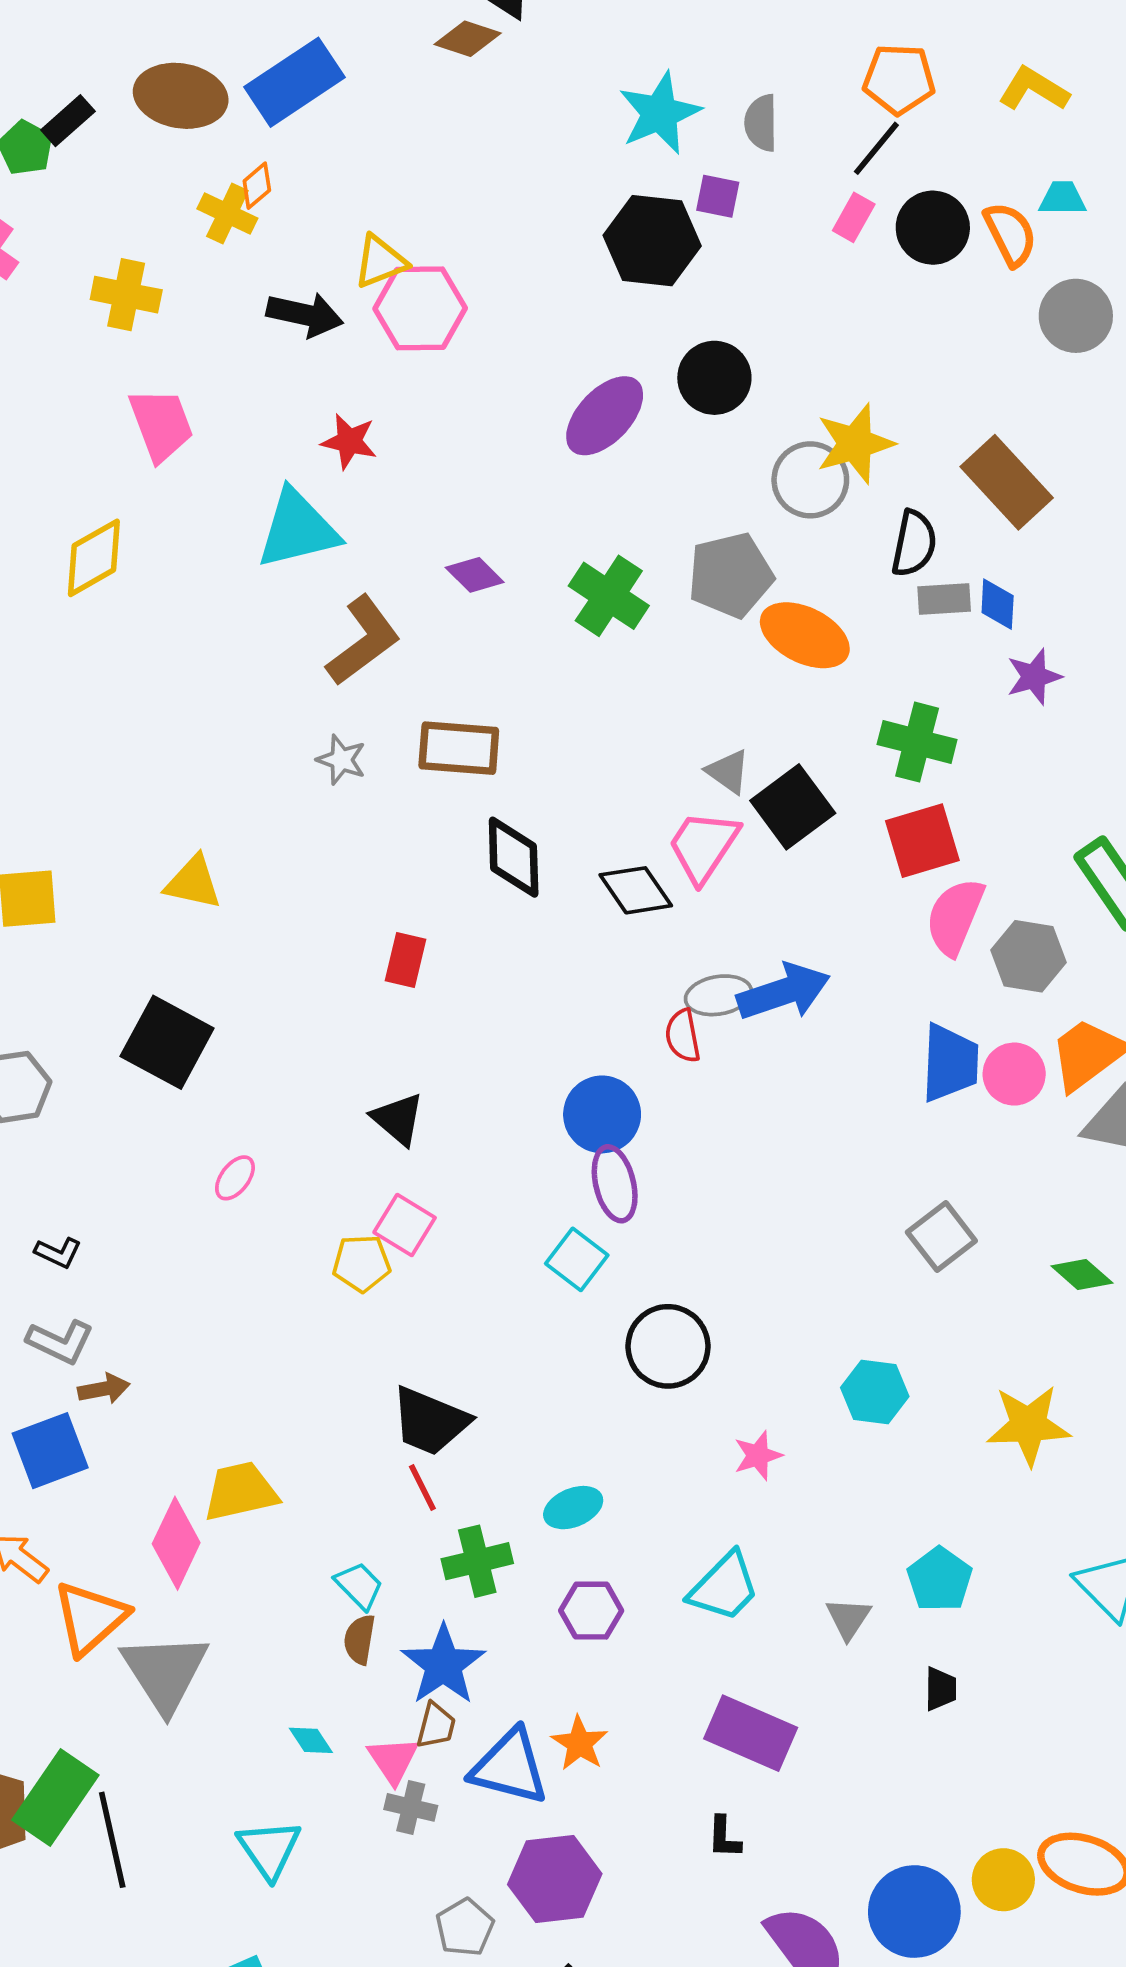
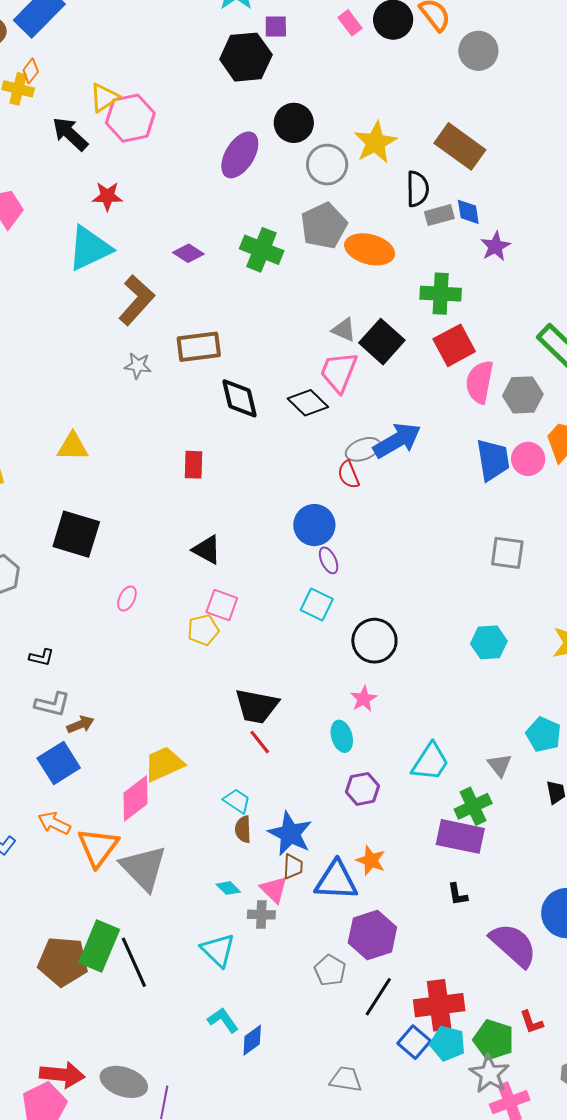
pink rectangle: (854, 217) -> (350, 23), turned -55
black arrow: (305, 315) -> (70, 134), turned -138
gray circle: (810, 480) -> (327, 165), moved
purple ellipse: (615, 1184) -> (329, 560), size x0.7
gray square: (941, 1237) -> (507, 553), turned -33
pink star: (758, 1455) -> (364, 699), moved
cyan ellipse: (573, 1508) -> (342, 736), turned -72
pink diamond: (176, 1543) -> (136, 798), turned 39
green cross: (477, 1561) -> (473, 806), moved
gray cross: (411, 1807) -> (261, 915), moved

